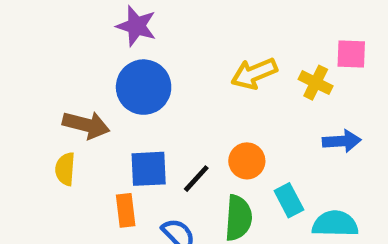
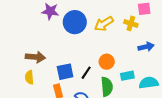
blue circle: (144, 87) -> (75, 22), moved
cyan rectangle: (289, 200) -> (127, 76), turned -64

